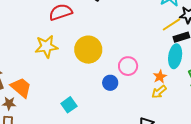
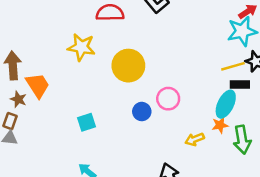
orange star: (160, 77) -> (220, 125), moved

